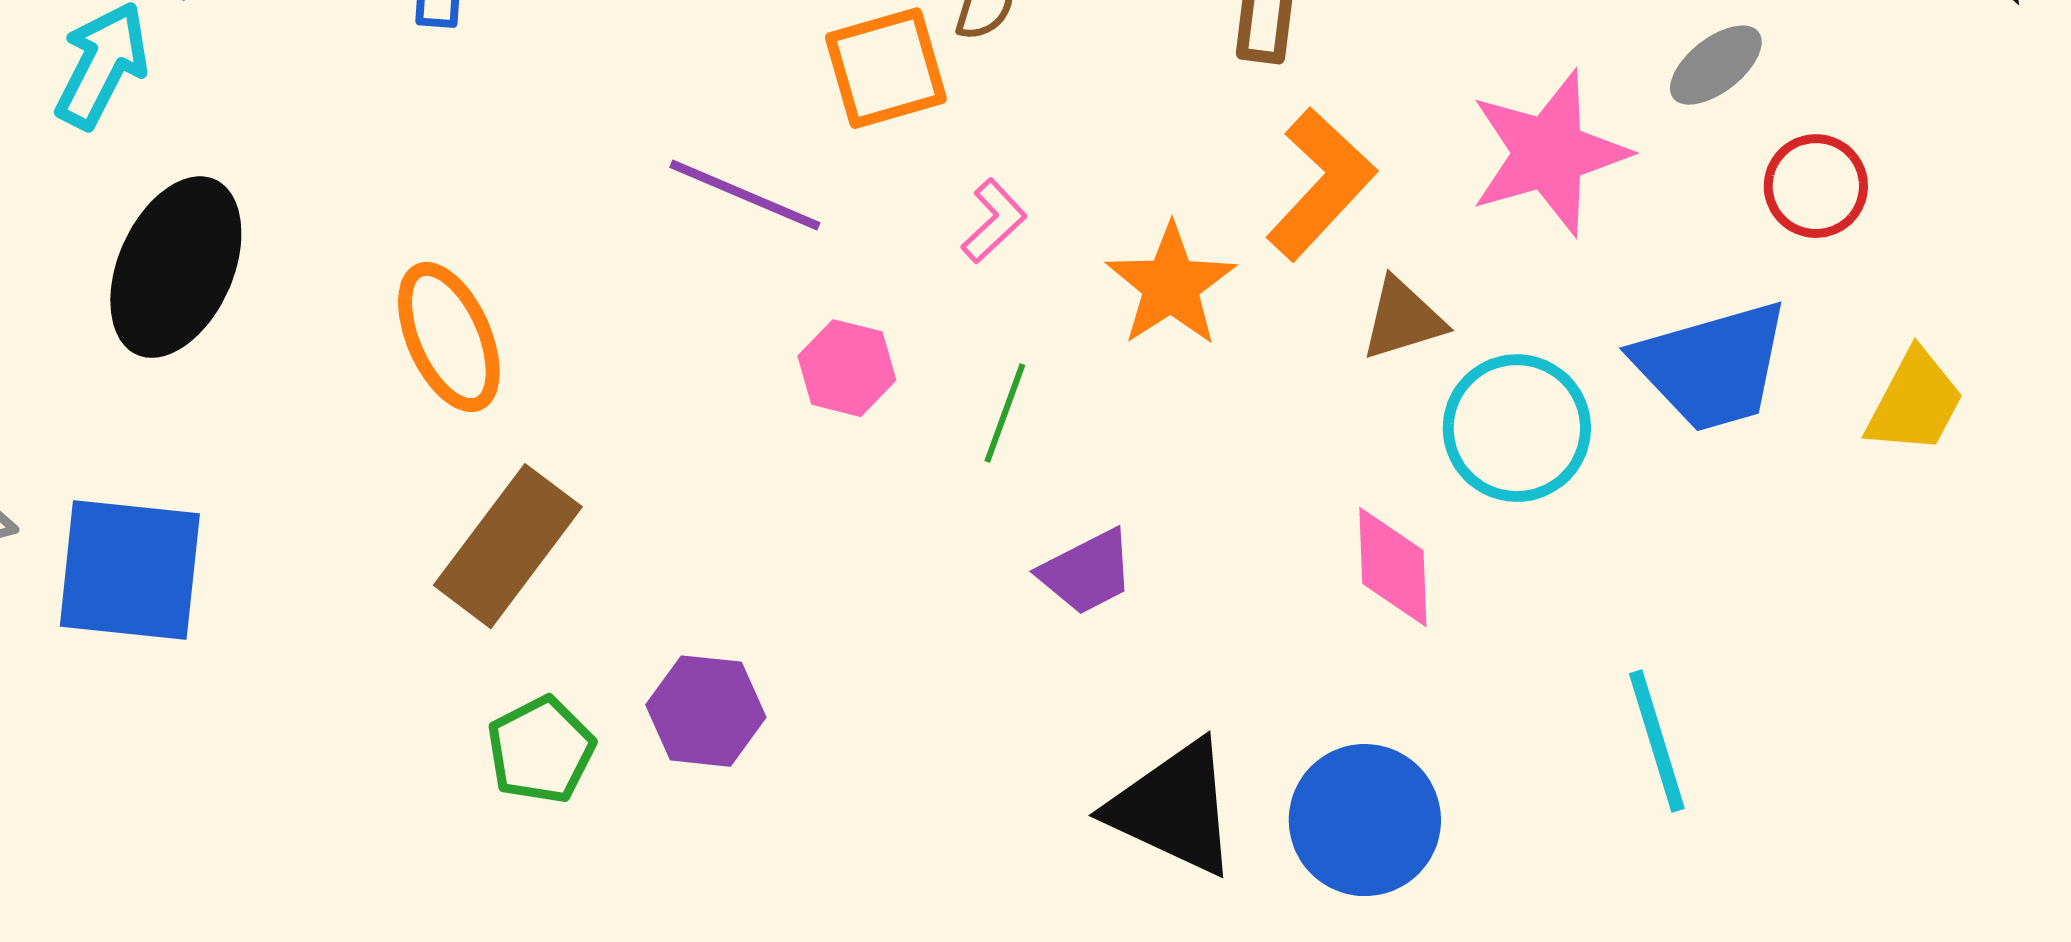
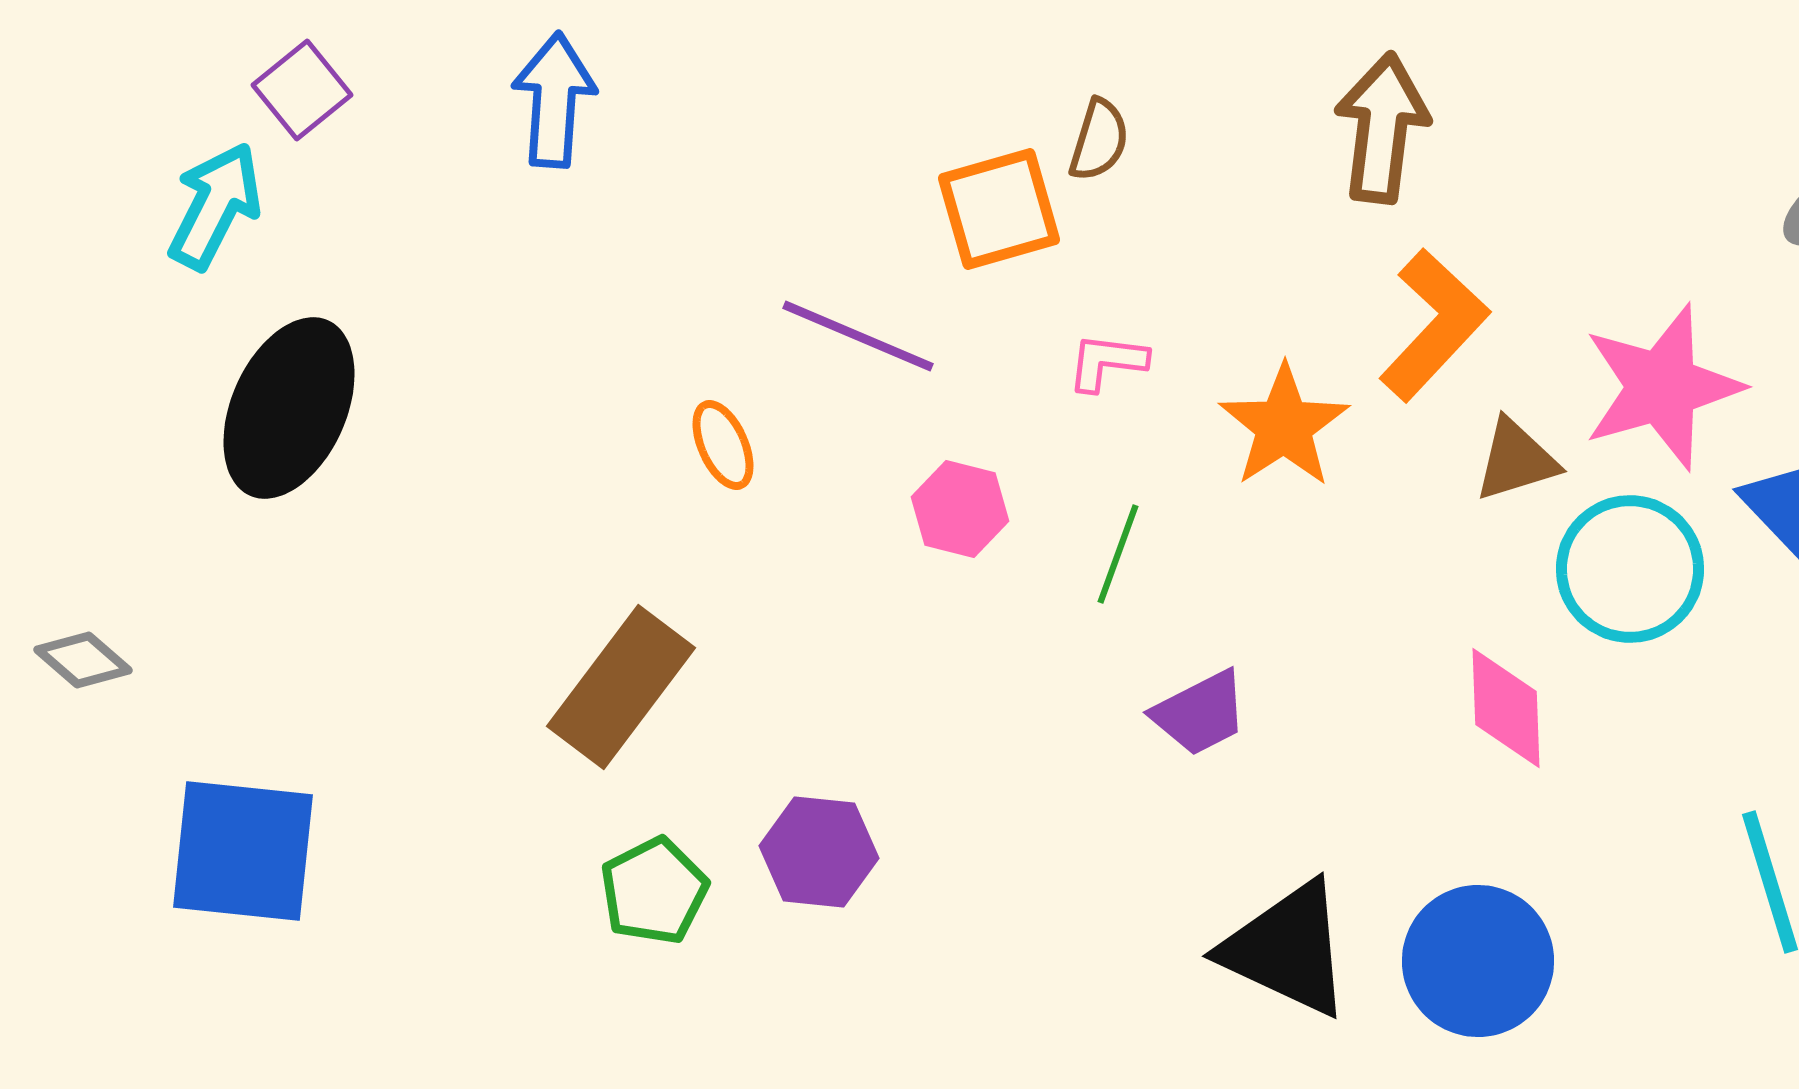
pink star: (1549, 153) -> (1662, 387), moved
pink L-shape: (994, 221) -> (1107, 362), turned -130
orange ellipse: (449, 337) -> (723, 445), moved, size x0.6
blue square: (130, 570) -> (243, 851), moved

